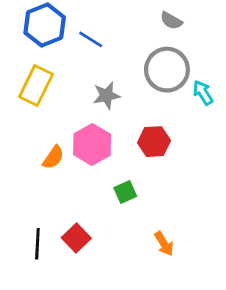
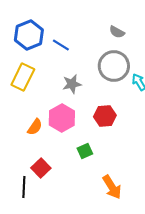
red square: (76, 238) -> (41, 168), moved
orange arrow: (164, 244) -> (112, 187), size x1.4

